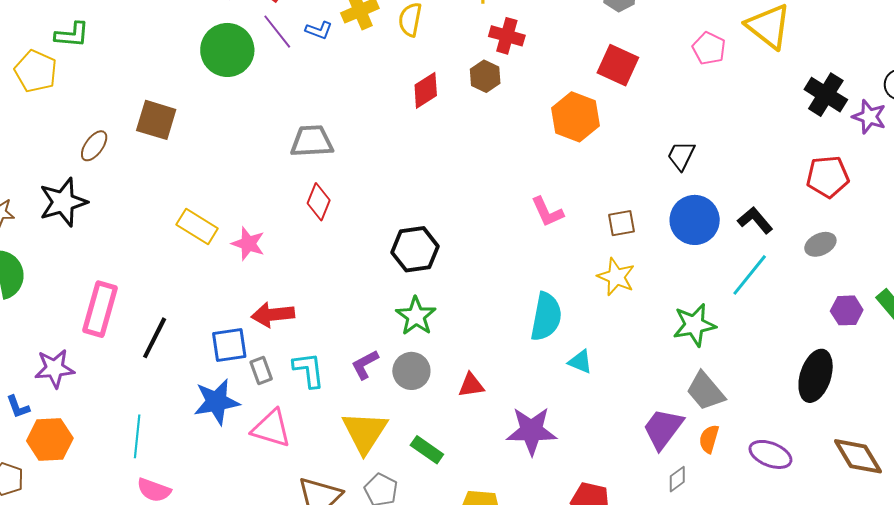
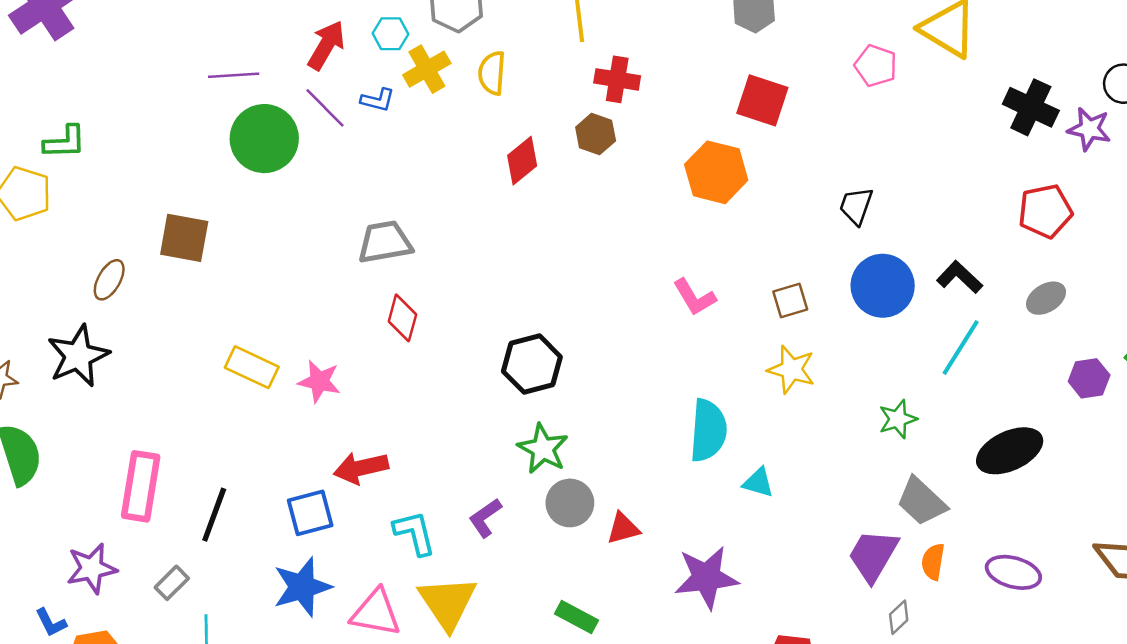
green star: (694, 325) -> (898, 419), size x0.7
gray rectangle: (261, 371) -> (172, 583), moved, turned 72
gray circle: (411, 371) -> (570, 503), moved
black ellipse: (816, 376) -> (1010, 451), moved, turned 54
yellow triangle: (365, 432) -> (448, 603), moved

